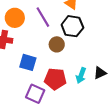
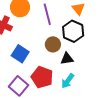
black triangle: (100, 73) -> (67, 59), moved

